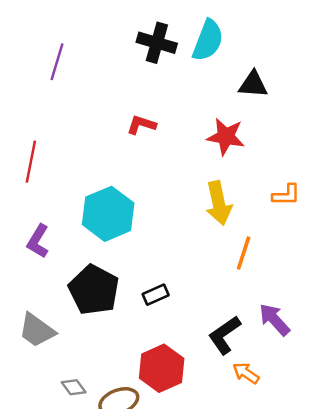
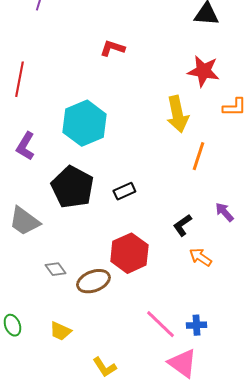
red star: (226, 137) -> (203, 71), moved
purple arrow: (274, 320) -> (224, 212), size x0.7
black L-shape: (225, 335) -> (182, 225), size x0.7

